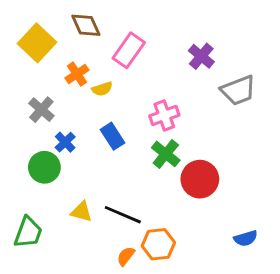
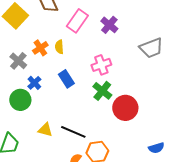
purple cross: (201, 56) -> (109, 25), moved
orange cross: (77, 74) -> (40, 48), moved
yellow semicircle: (102, 89) -> (59, 47), turned 104

